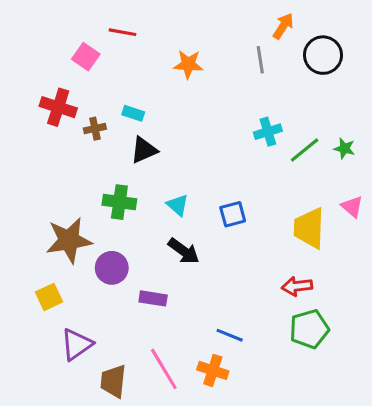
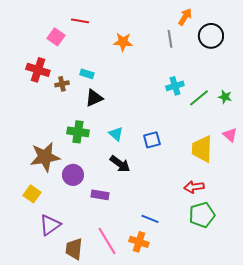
yellow square: (49, 297) -> (32, 194), turned -30

